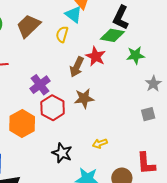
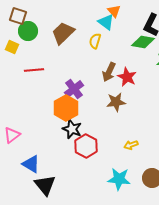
red star: (96, 56) -> (127, 77), moved
red hexagon: (53, 108) -> (86, 146), moved
orange hexagon: (22, 124) -> (66, 108), moved
black star: (62, 153) -> (72, 129), moved

